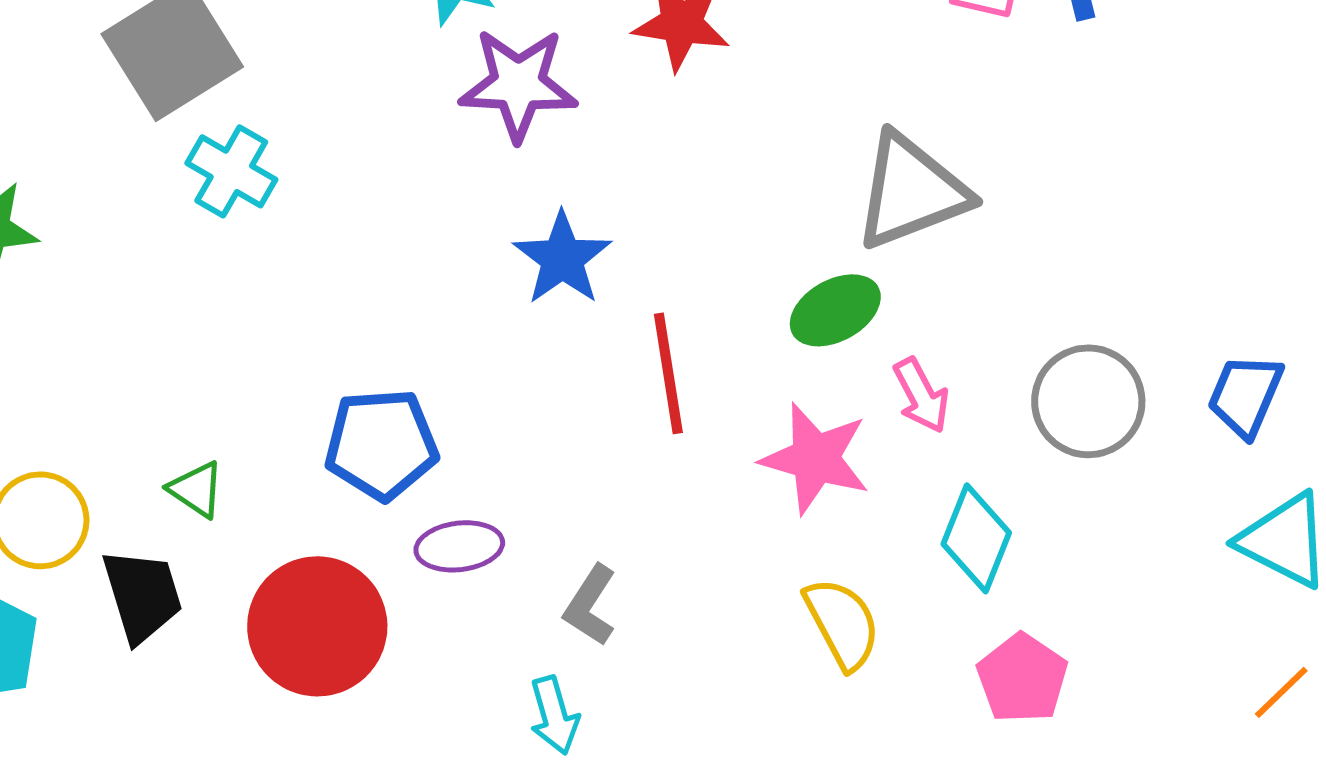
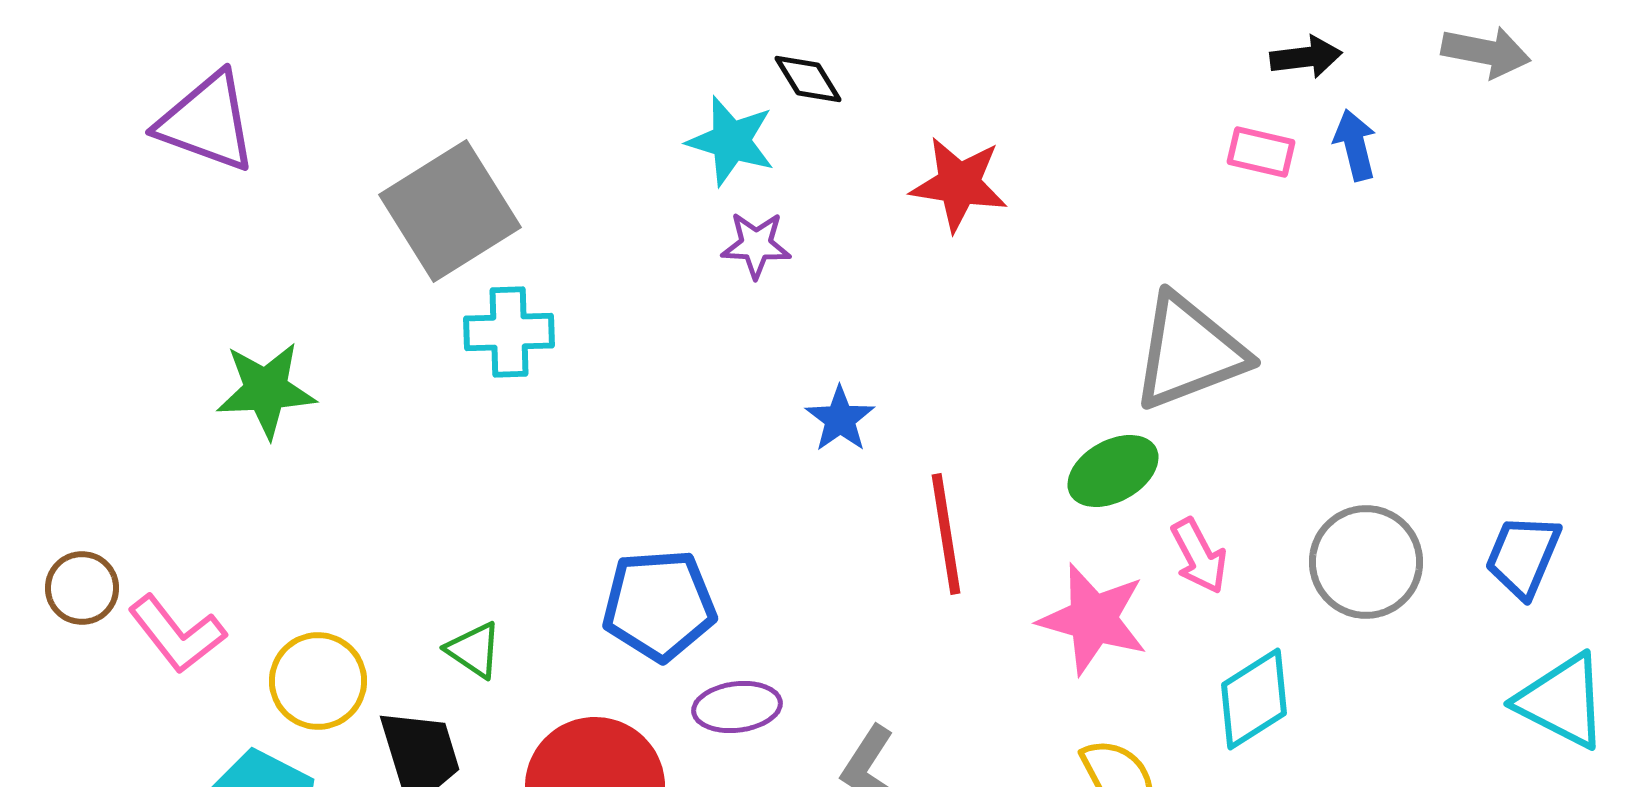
purple star: (518, 84) -> (756, 245), moved, size x0.6
cyan cross: (231, 171) -> (509, 332), turned -32
blue star: (562, 258) -> (840, 419), size x0.7
cyan diamond: (976, 538) -> (1254, 699), turned 36

